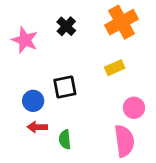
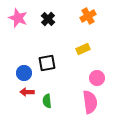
orange cross: (122, 22) -> (88, 16), size x0.7
pink star: (25, 40) -> (18, 18), moved

